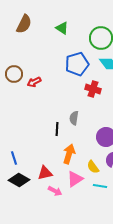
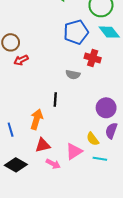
red arrow: (34, 82) -> (21, 60), moved
gray semicircle: (74, 118) -> (73, 75), moved, turned -88
orange arrow: (69, 154) -> (37, 119), moved
black diamond: (19, 180) -> (16, 165), moved

